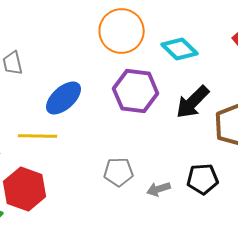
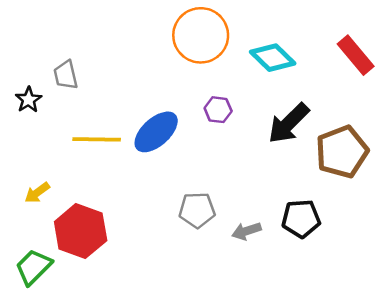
purple hexagon: (136, 91) -> (218, 110), size x0.5
blue ellipse: (64, 98) -> (156, 132), moved
yellow line: (38, 136) -> (97, 139), moved

